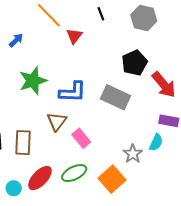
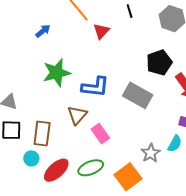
cyan circle: (14, 188) -> (31, 158), moved

